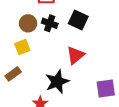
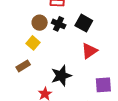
yellow square: (22, 47) -> (33, 43), turned -32
red triangle: (75, 55) -> (89, 51), moved

